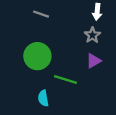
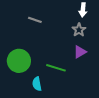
gray line: (41, 14) -> (35, 20), moved
green circle: (37, 56) -> (19, 61), moved

